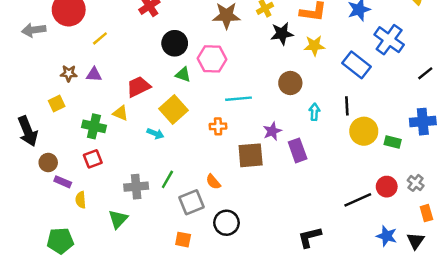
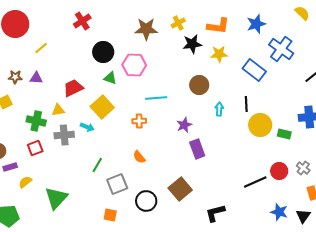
yellow triangle: (120, 113) -> (58, 110), turned -32
purple rectangle: (298, 150) -> (197, 149), moved
brown square: (251, 155) -> (180, 189), moved, turned -35
purple rectangle: (63, 182) -> (10, 167), turned -40
orange semicircle: (213, 182) -> (139, 157), moved
gray cross: (136, 187) -> (64, 135), moved
yellow semicircle: (81, 200) -> (25, 182), turned 56
green triangle: (118, 219) -> (56, 198), size x1.4

